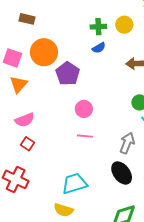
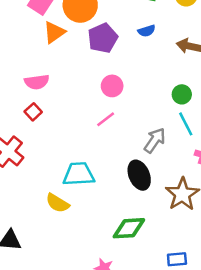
blue semicircle: (99, 48) -> (147, 31), moved
orange triangle: (19, 84) -> (54, 32), moved
pink line: (85, 136) -> (106, 119), turned -56

